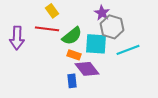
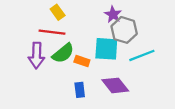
green semicircle: (72, 36) -> (63, 53), moved
purple arrow: (17, 38) -> (36, 55), moved
purple diamond: (87, 69) -> (115, 85), moved

